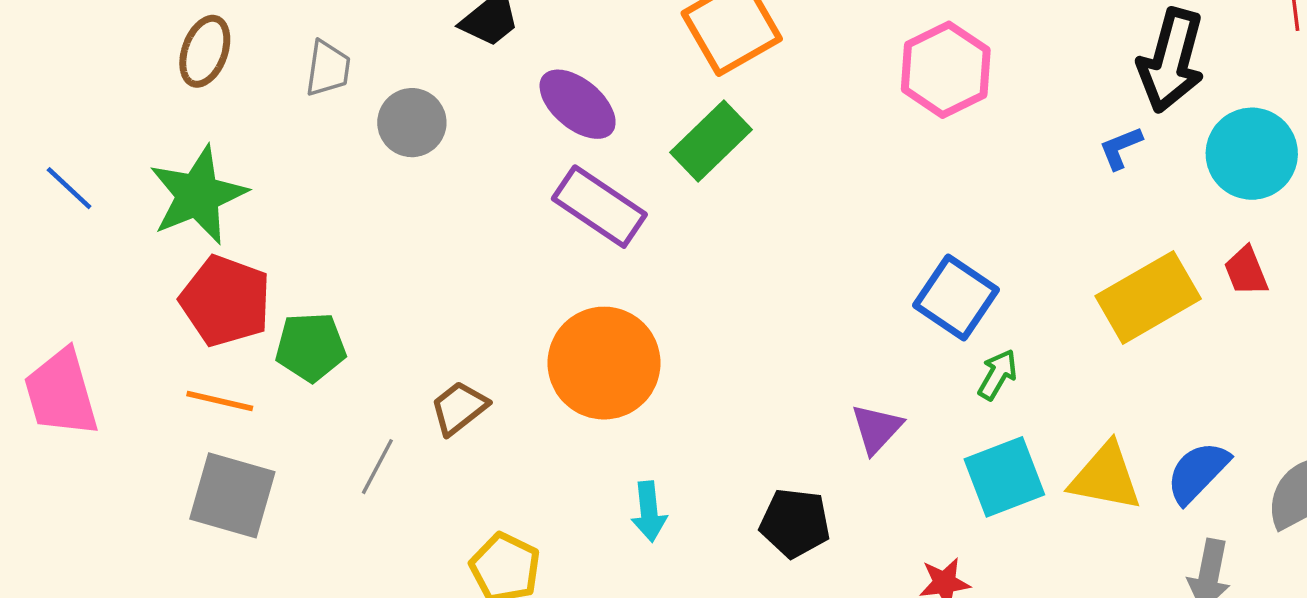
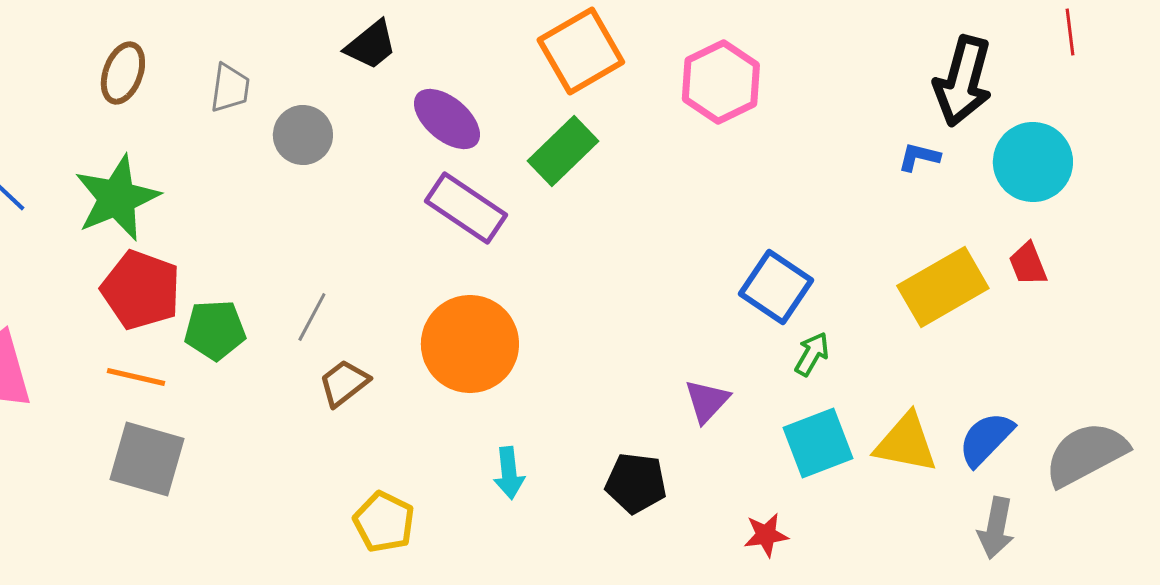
pink hexagon: (946, 70) -> (721, 82), moved
blue L-shape: (1121, 148) -> (919, 157), turned 36
gray line: (377, 467) -> (312, 317), moved

